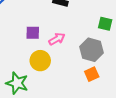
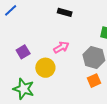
purple square: (33, 33) -> (23, 52), moved, turned -32

